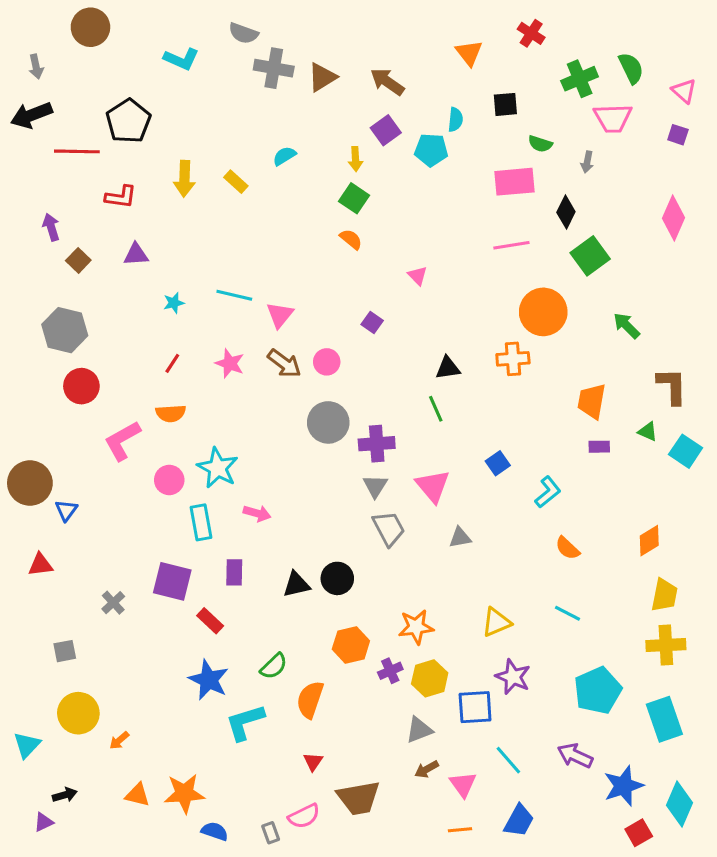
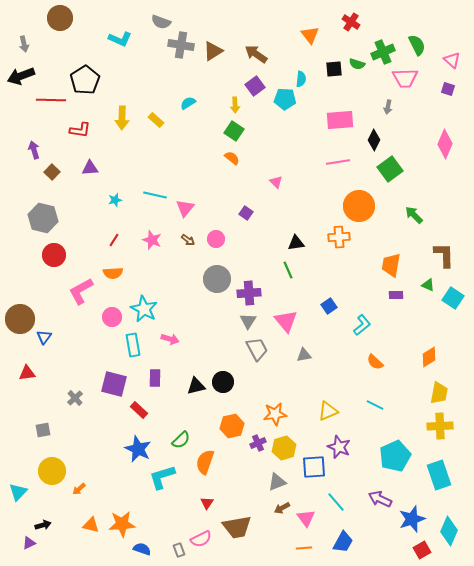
green semicircle: (540, 144) -> (357, 64), moved
brown arrow: (284, 363) -> (188, 240), size x0.6

